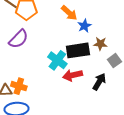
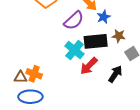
purple semicircle: (19, 39) -> (74, 21), moved
red arrow: (73, 75) -> (89, 66), turned -36

